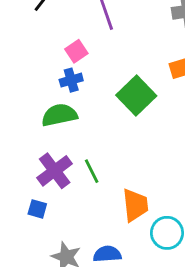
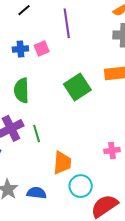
blue cross: (71, 80) -> (20, 49), moved
green semicircle: (59, 115) -> (22, 90), turned -90

